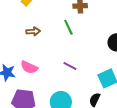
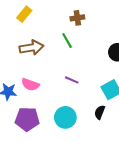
brown arrow: (33, 31) -> (32, 48), size x1.6

